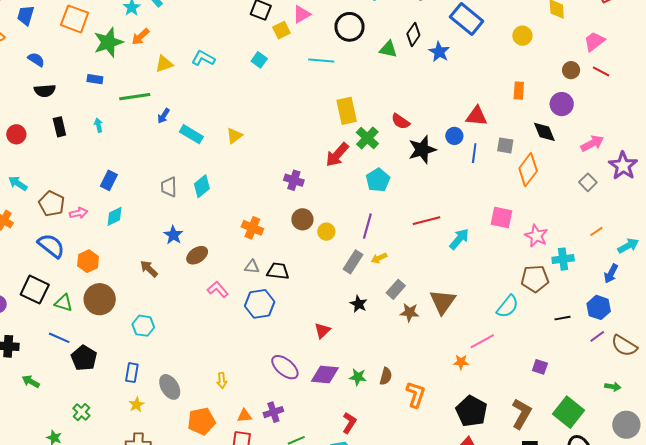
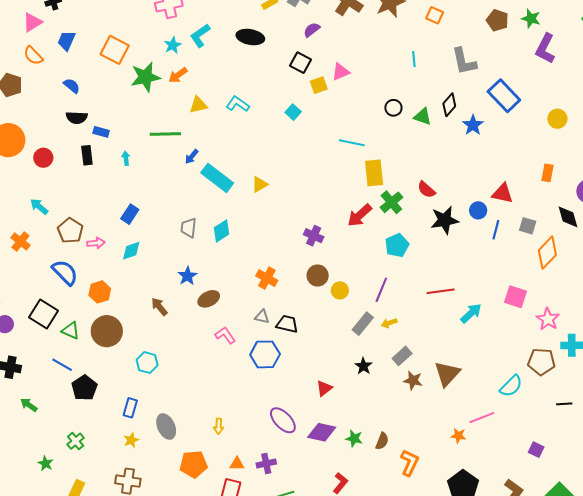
black circle: (350, 27) -> (393, 108), moved, size x0.6
cyan line: (321, 61) -> (352, 143), moved
blue rectangle: (95, 79) -> (101, 132), moved
cyan rectangle: (191, 134) -> (217, 178), size x1.4

